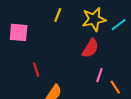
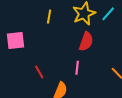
pink line: (99, 75) -> (77, 68), moved

